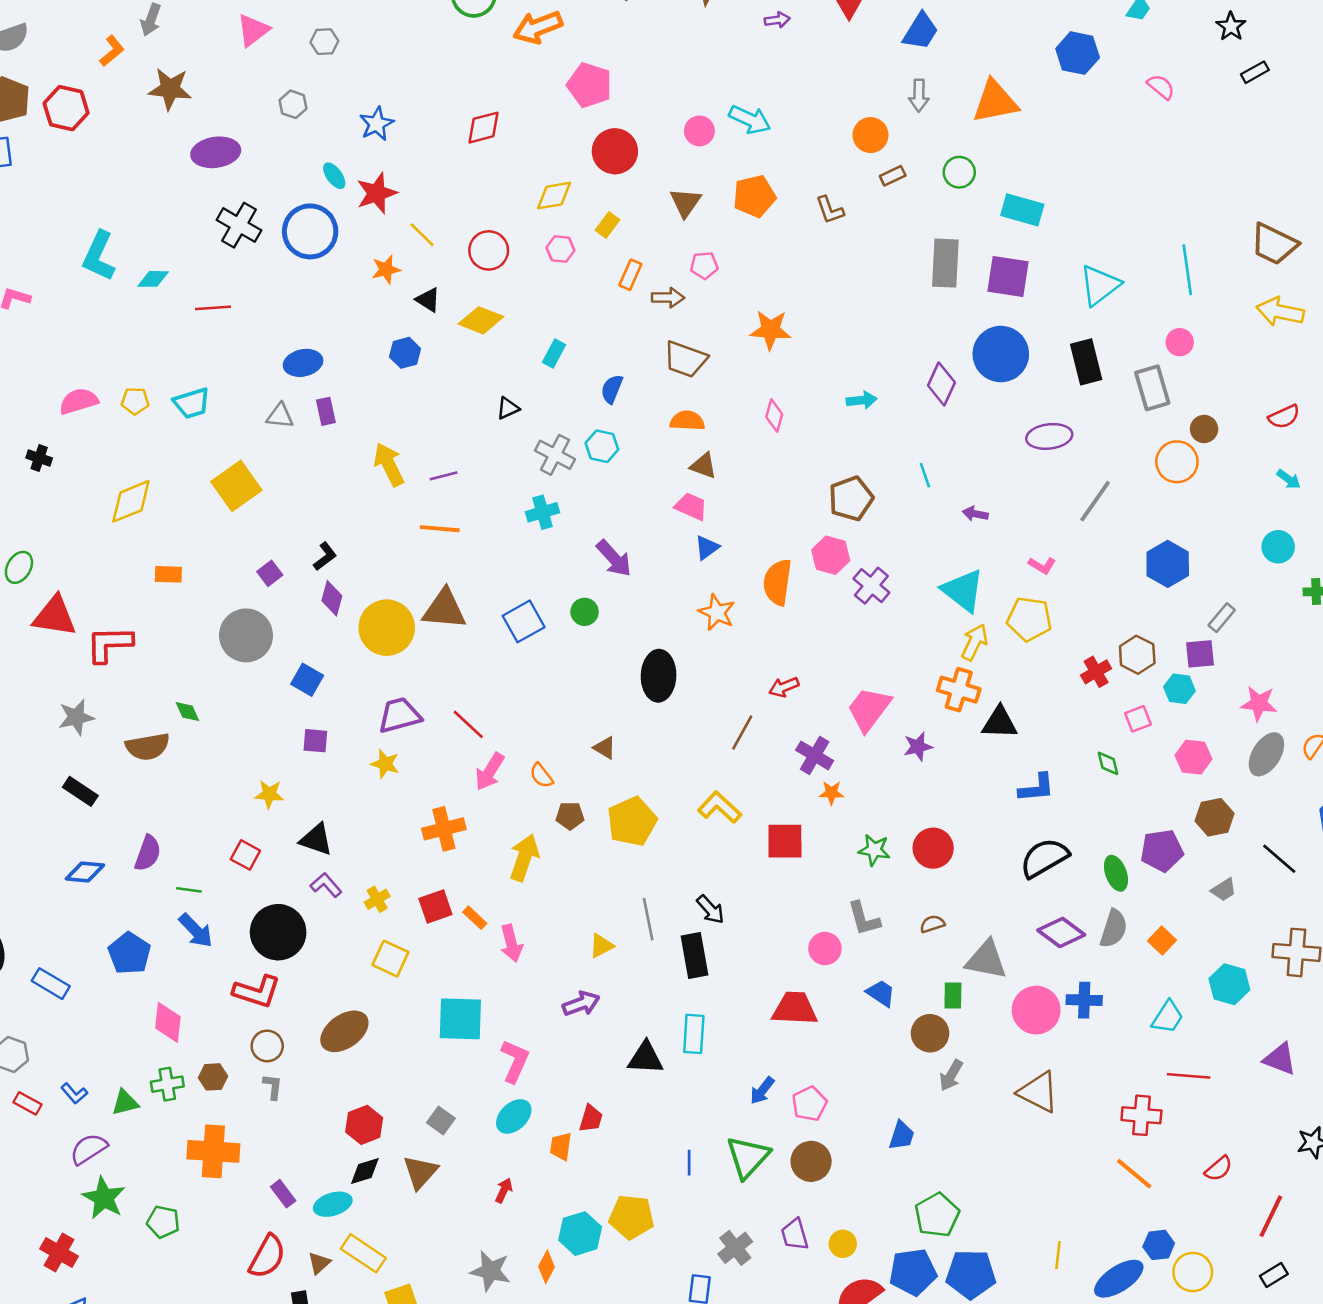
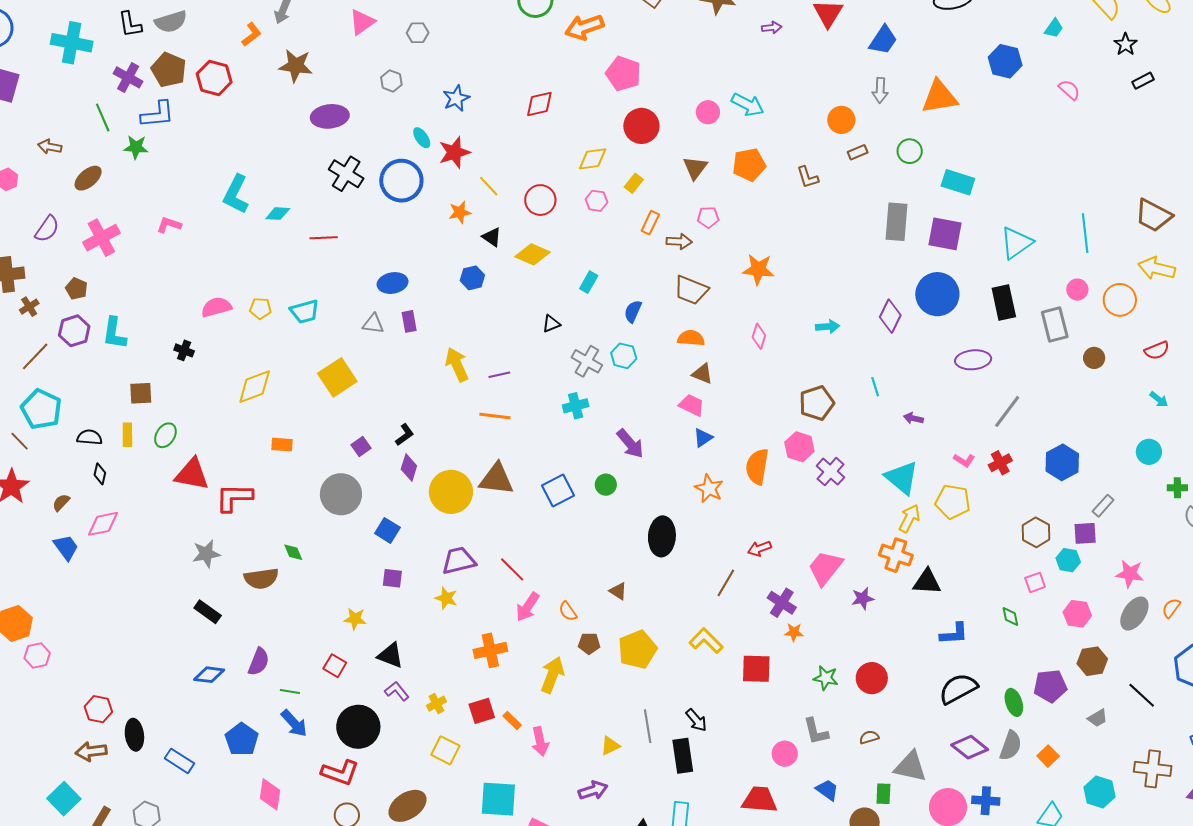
orange circle: (1177, 462) -> (1120, 300), moved
red cross: (1096, 672) -> (1000, 463), moved

